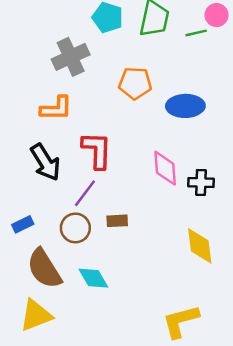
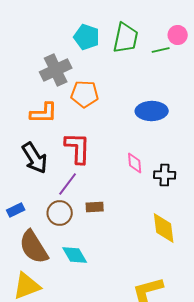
orange pentagon: (135, 83) -> (85, 94), moved
pink diamond: (165, 168) -> (135, 163), size x0.7

